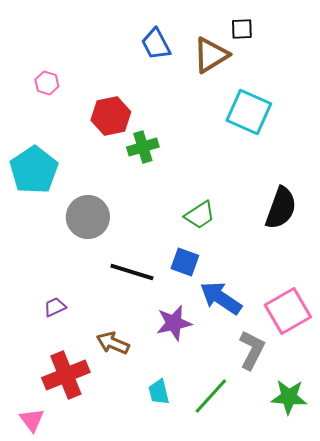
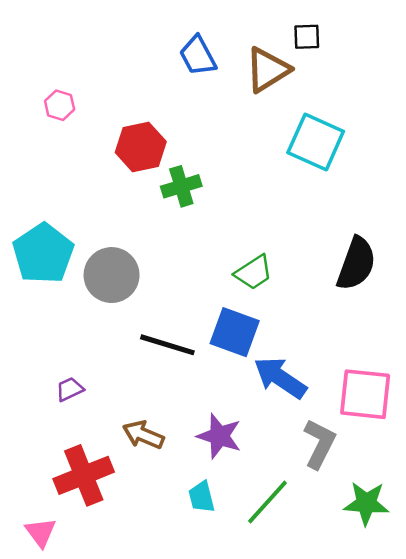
cyan pentagon: (34, 170) -> (43, 254), moved
blue square: (185, 262) -> (235, 332), size x1.4
pink square: (288, 311) -> (365, 394), turned 36
purple star: (174, 323) -> (219, 436), moved, turned 30

